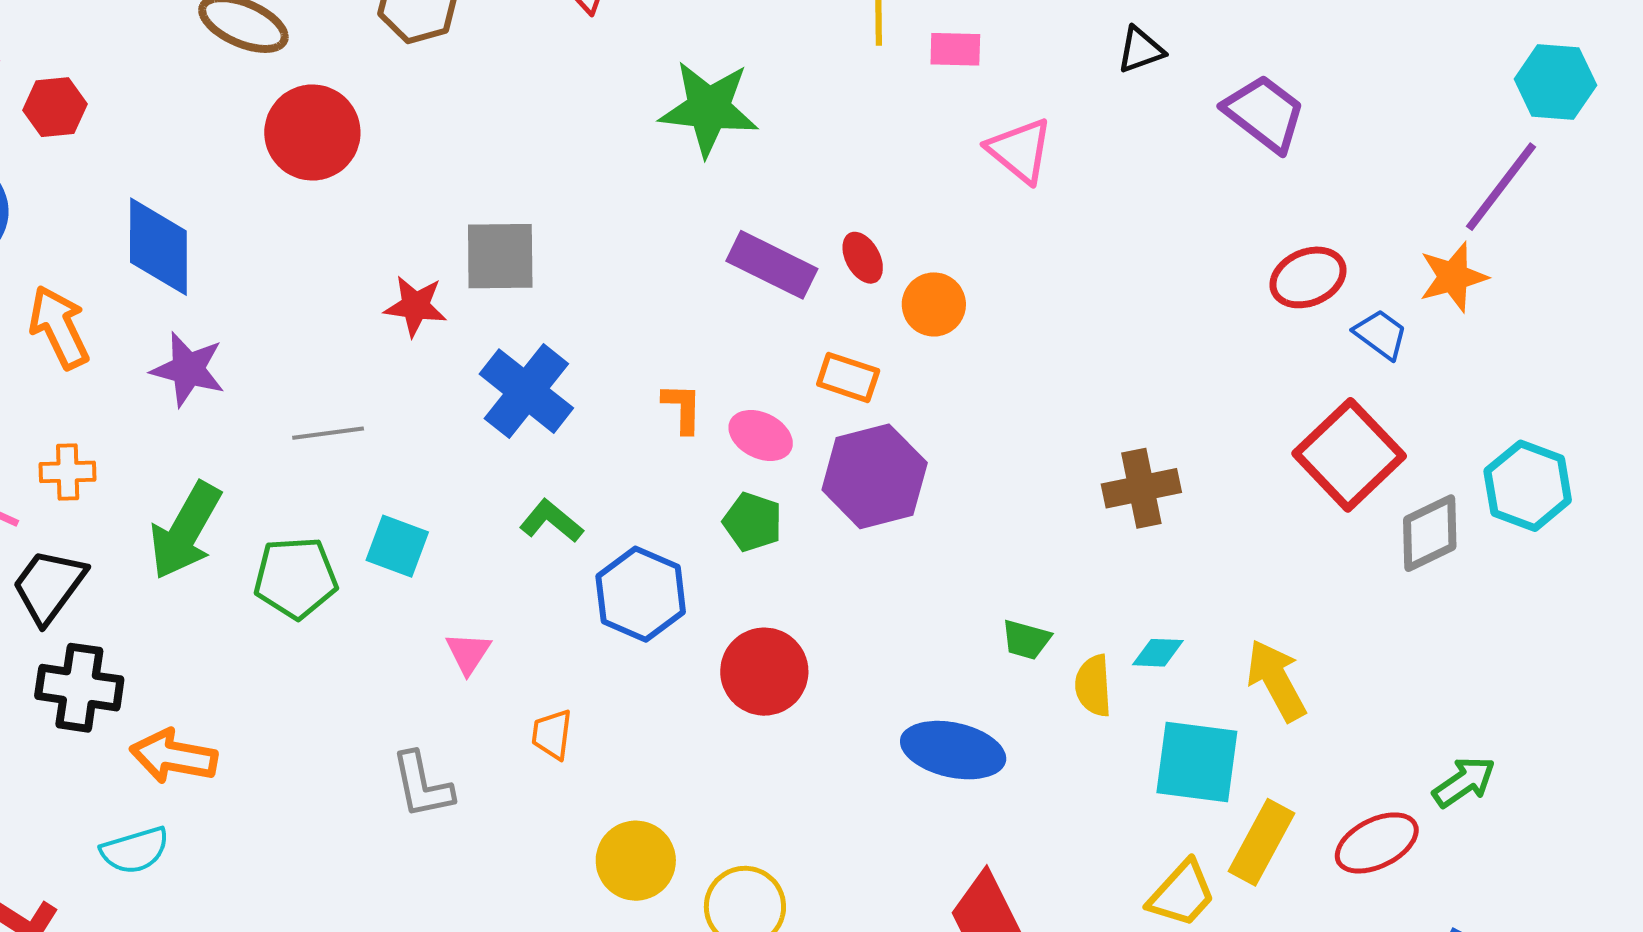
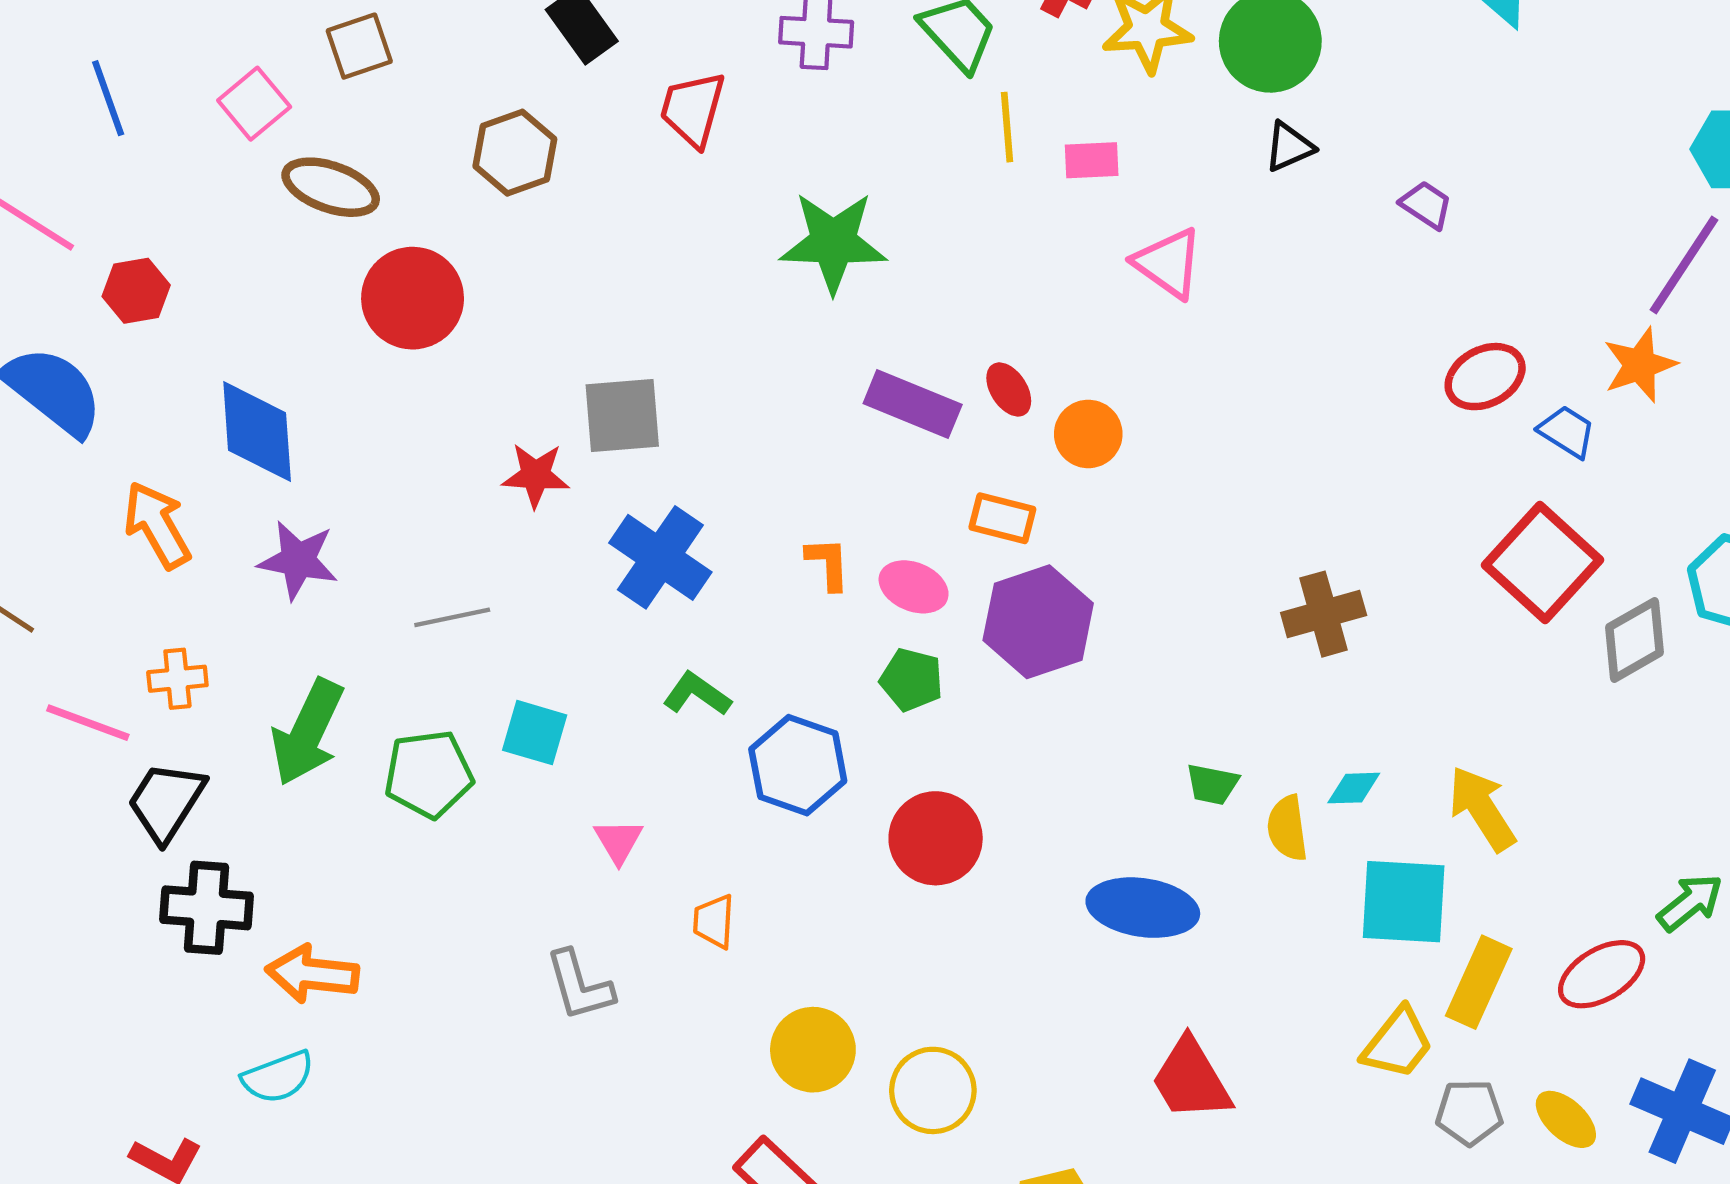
purple trapezoid: (1265, 113) -> (1426, 205), size x0.6

